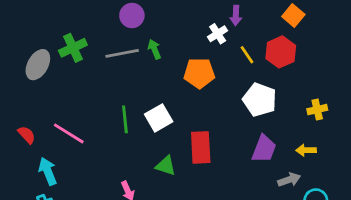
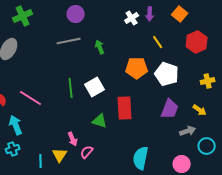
orange square: (293, 16) -> (180, 14), moved
white cross: (218, 34) -> (132, 18), moved
green cross: (73, 48) -> (23, 16), moved
green arrow: (154, 49) -> (100, 47), moved
red hexagon: (281, 52) -> (197, 42), moved
orange pentagon: (199, 73) -> (137, 68), moved
yellow arrow: (306, 150) -> (200, 110), turned -144

